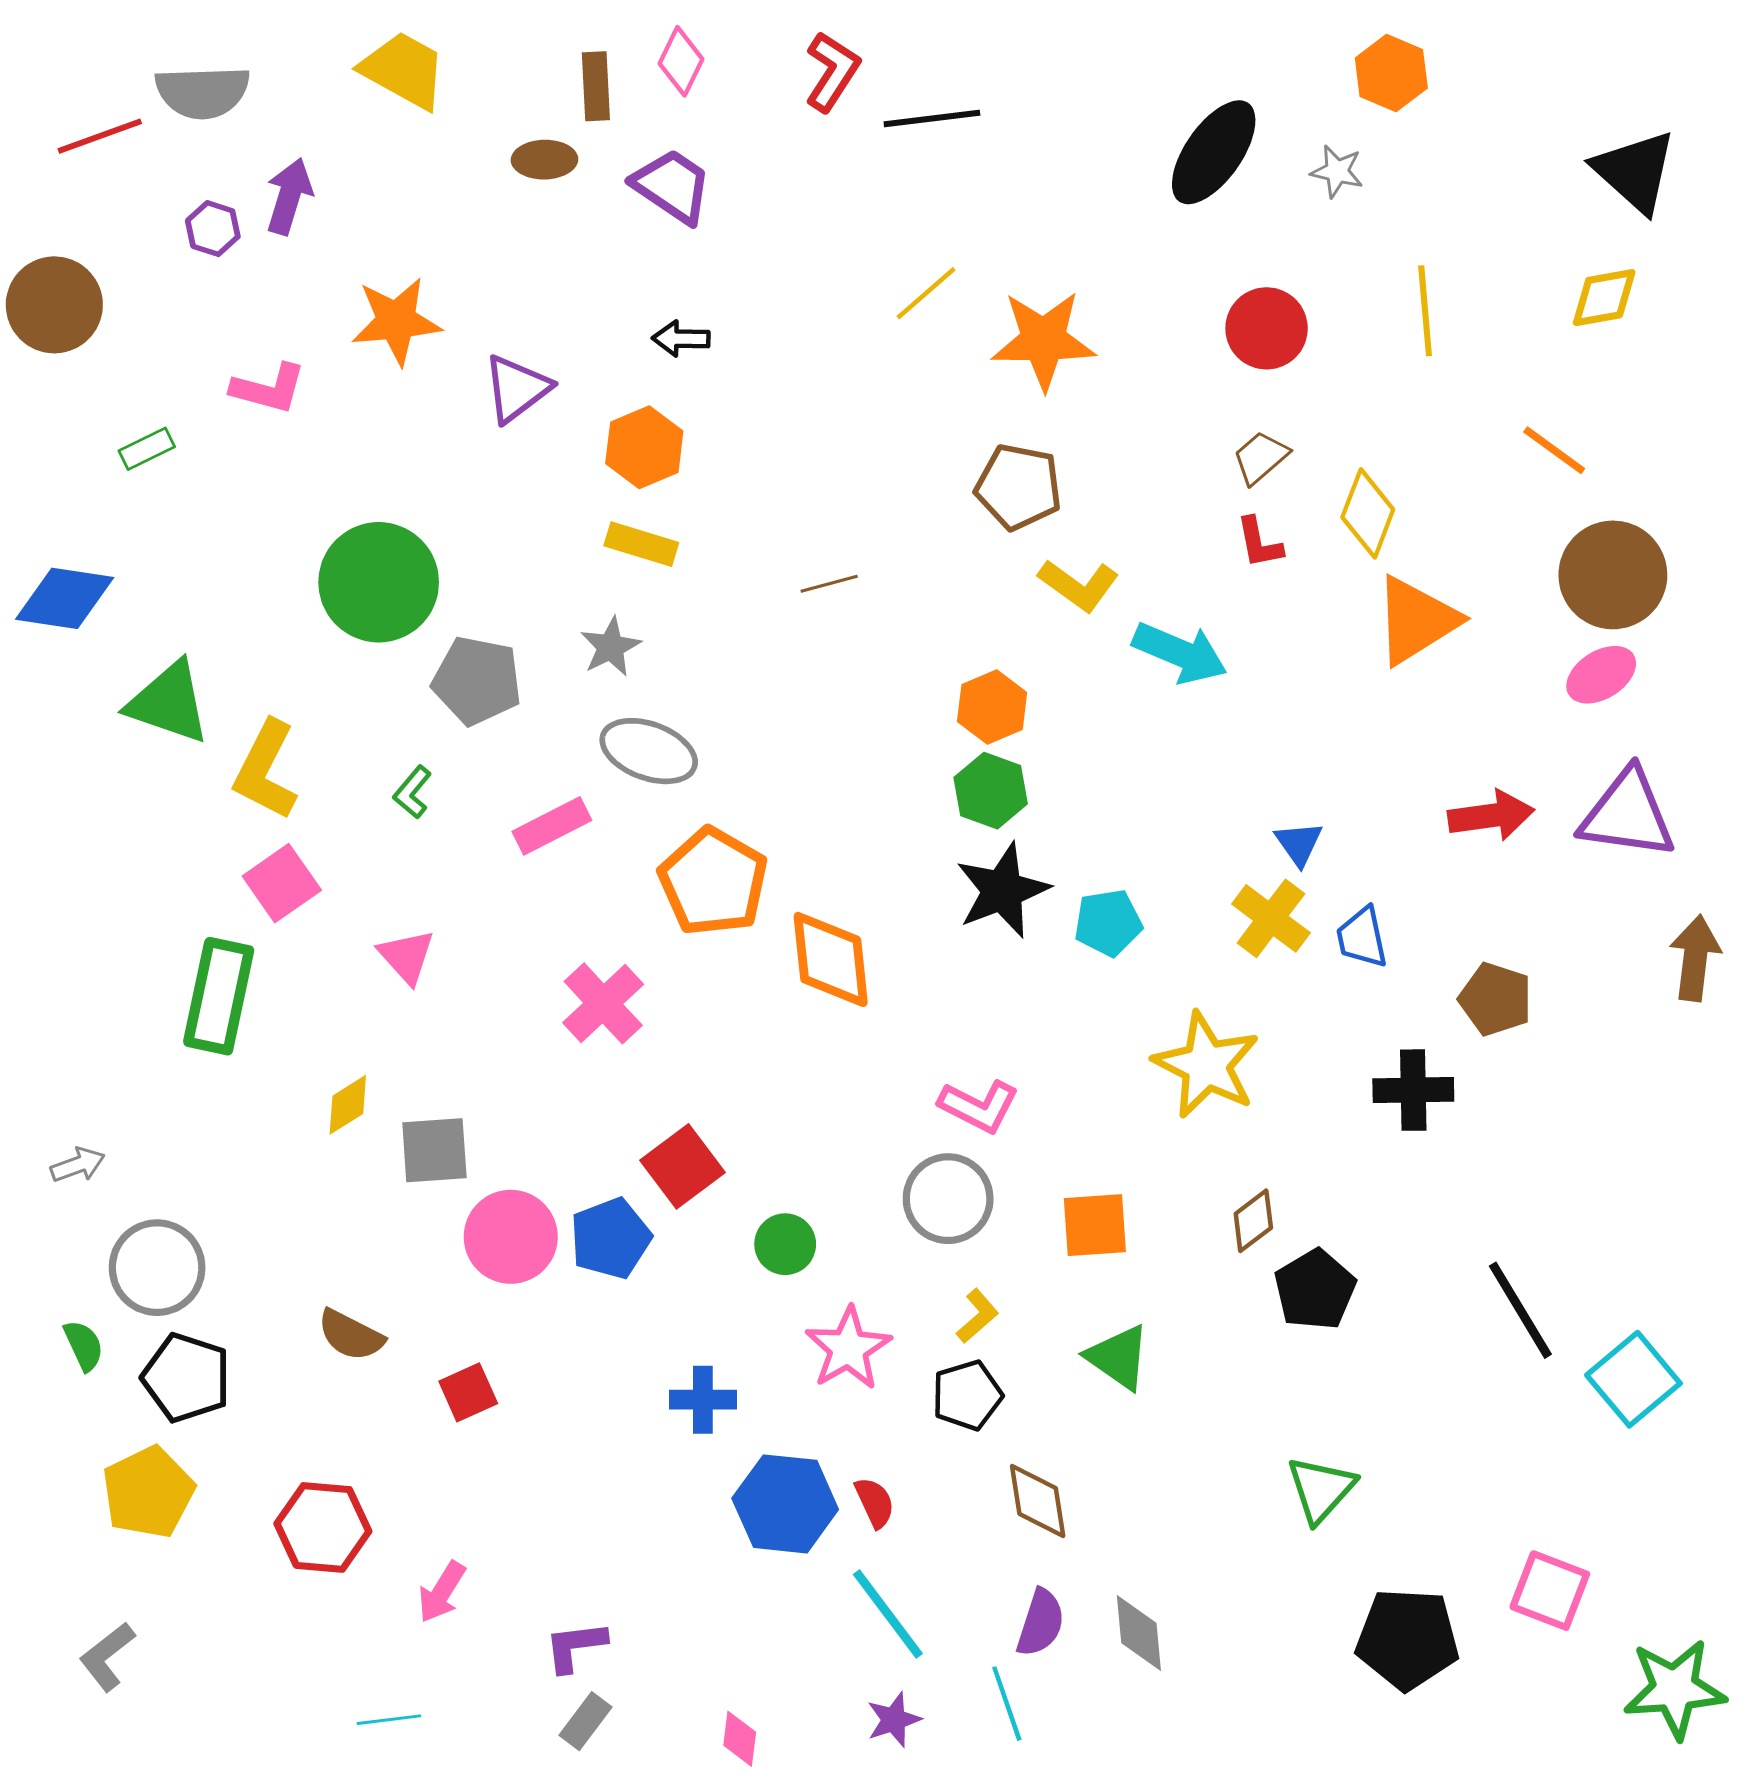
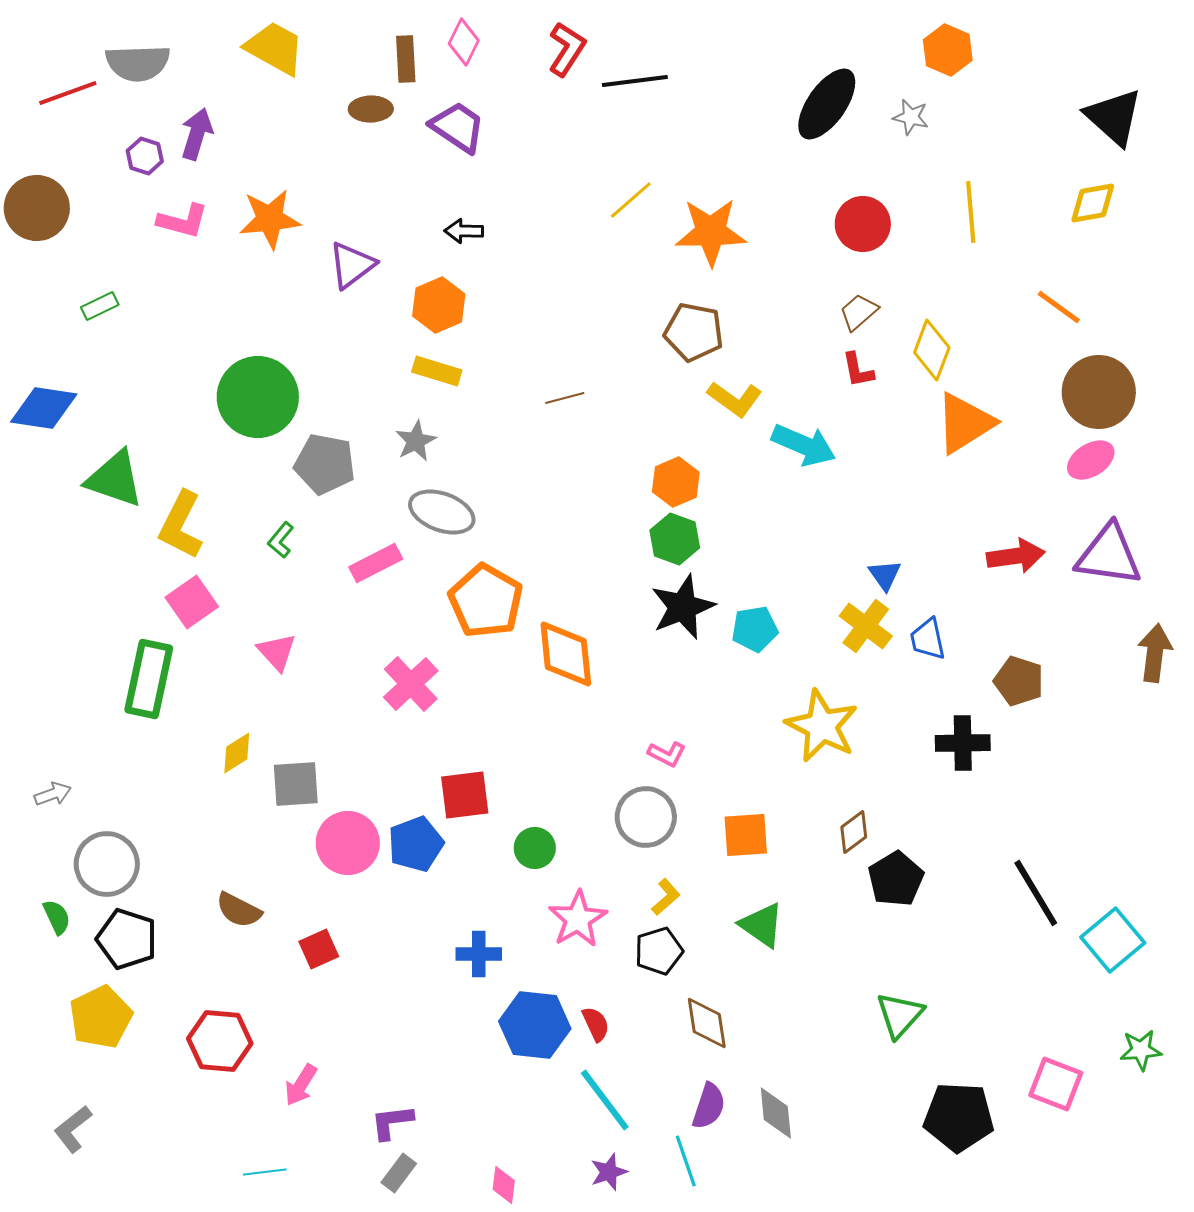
pink L-shape: (269, 389) -> (183, 221), moved
pink L-shape: (979, 1106) -> (667, 754), size x0.7
red square: (682, 1166) -> (465, 795), turned 30
green star: (1675, 1689) -> (1141, 1050), moved, size x0.6

